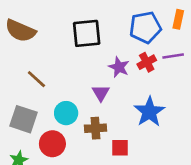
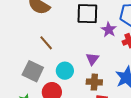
purple star: (119, 67) -> (109, 30), moved
brown cross: (96, 128) -> (94, 82), moved

